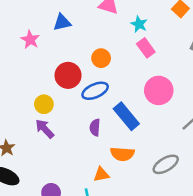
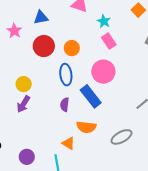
red circle: (68, 75) -> (44, 46), moved
pink circle: (159, 90) -> (103, 72), moved
blue ellipse: (95, 91) -> (66, 75), turned -75
purple arrow: (45, 129) -> (23, 104), turned -108
orange triangle: (101, 174) -> (68, 143), turned 40

